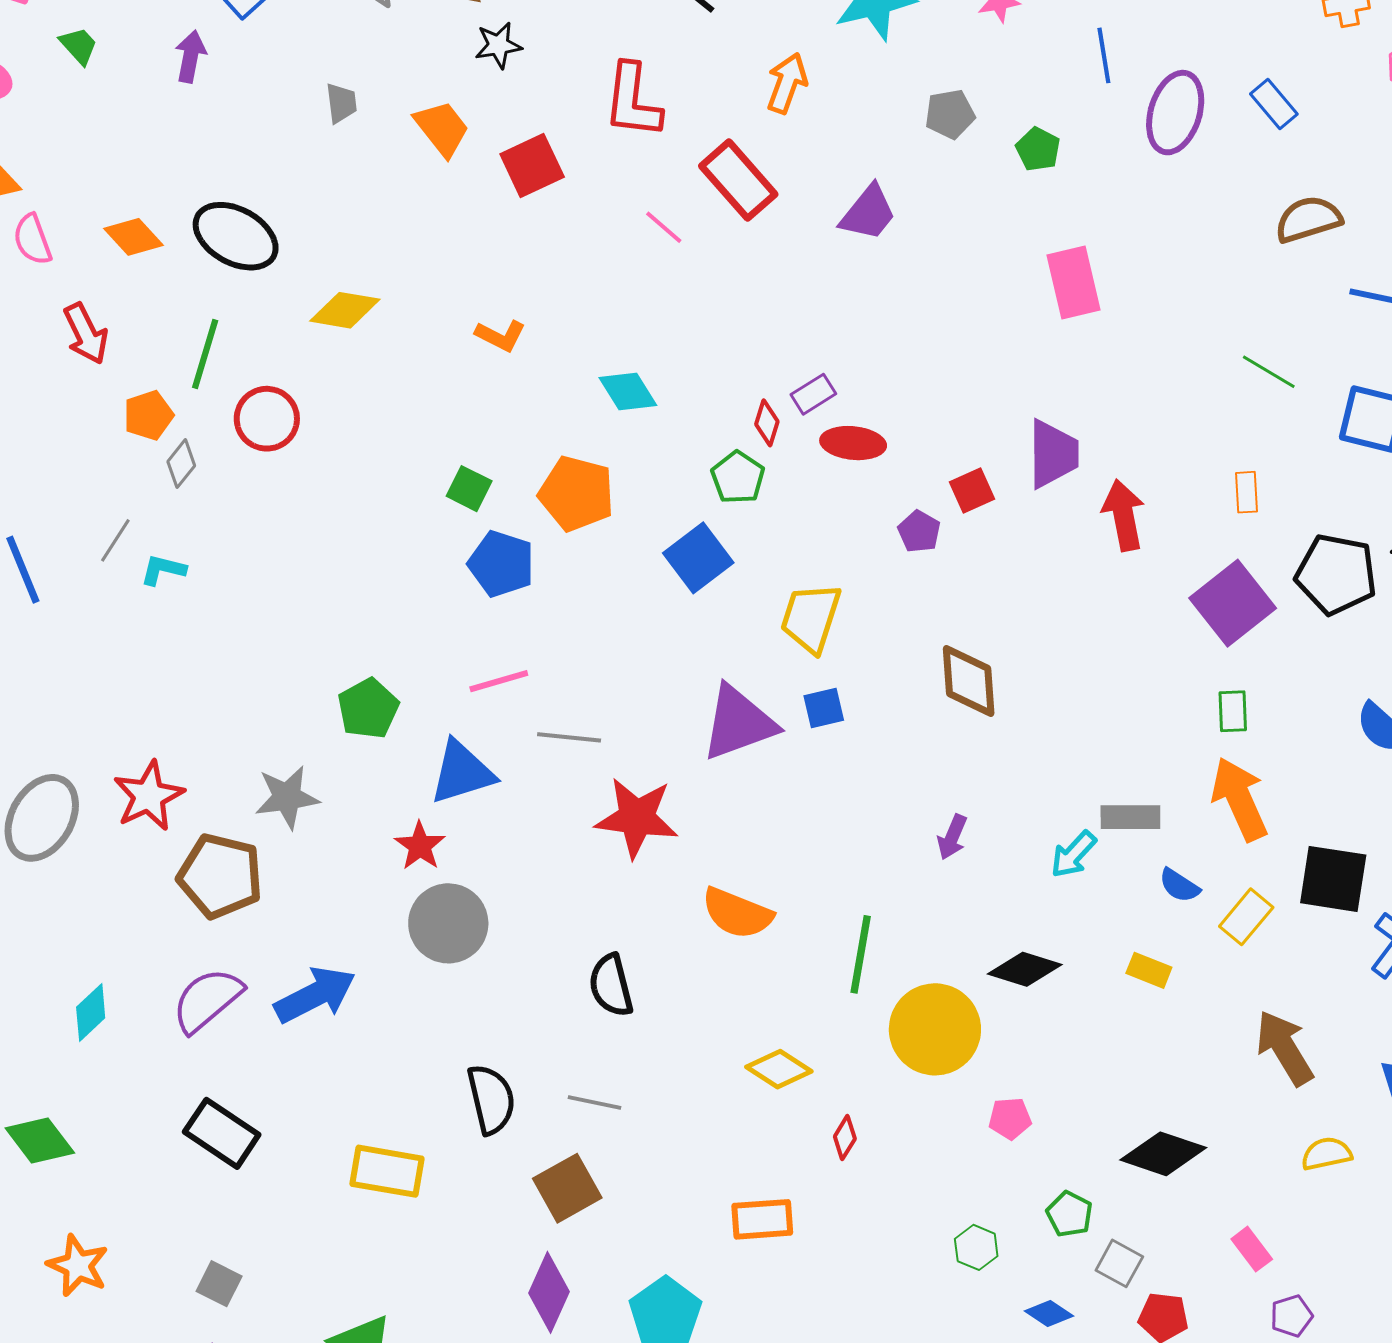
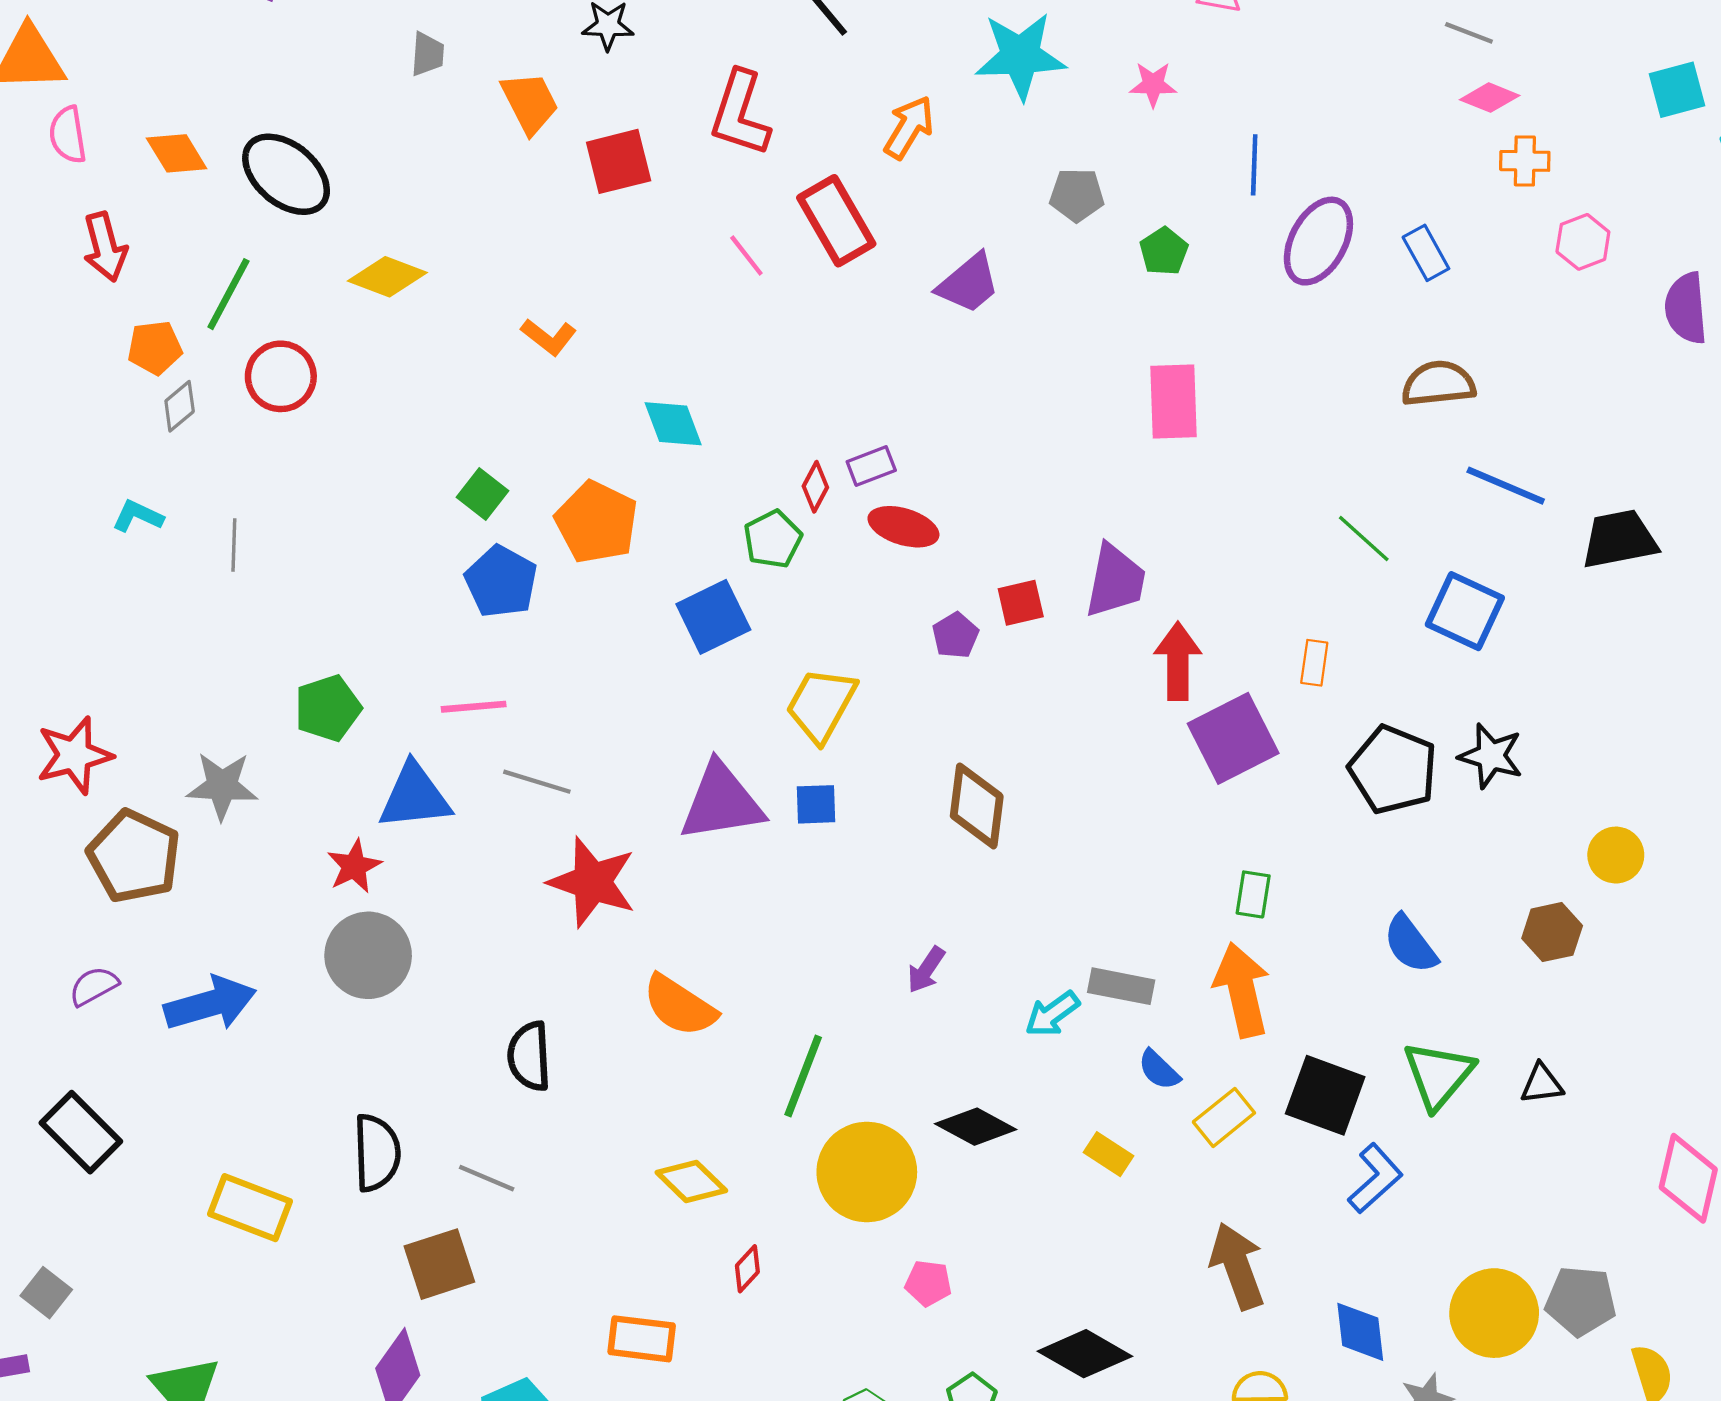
gray line: (115, 540) -> (234, 545), moved, turned -42
purple square: (1233, 603) -> (1233, 738), moved
purple semicircle: (207, 1000) -> (94, 986), size x0.6

